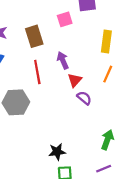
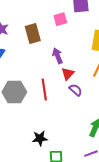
red line: (37, 72) -> (44, 90), moved
black star: (57, 152) -> (40, 138), moved

